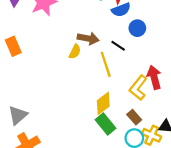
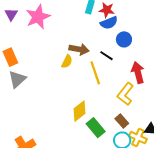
red arrow: (154, 77) -> (138, 73), moved
yellow diamond: (103, 103) -> (80, 111), moved
gray triangle: (18, 115) -> (17, 79), moved

